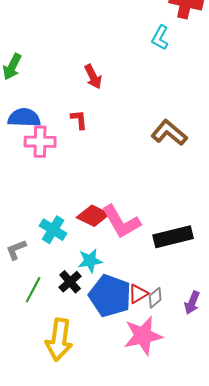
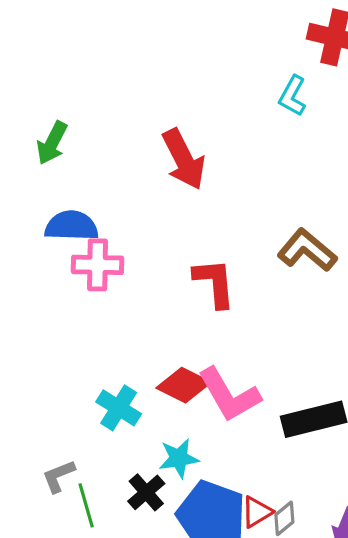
red arrow: (93, 77) -> (184, 159), size x1.5
red L-shape: (79, 120) -> (214, 283), moved, size x1.6
gray L-shape: (16, 250) -> (58, 476), moved
green line: (33, 290) -> (86, 505), turned -44

